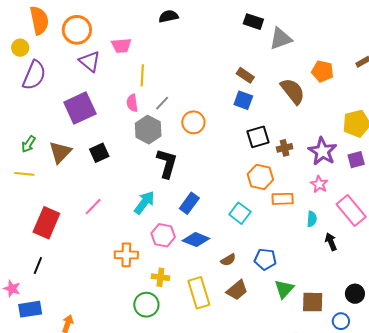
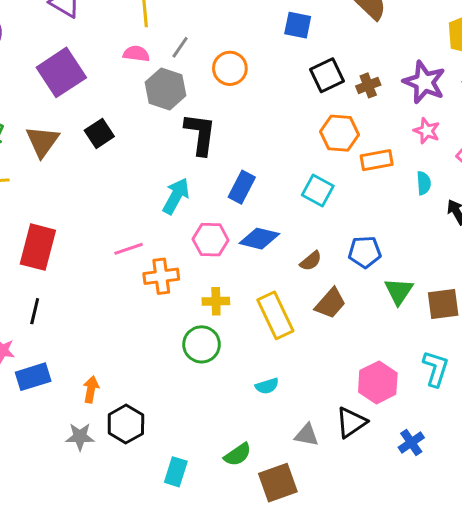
pink semicircle: (132, 103) -> (136, 54), turned 114
pink line: (93, 207) -> (129, 249), moved, turned 36

